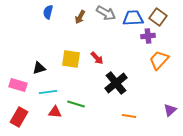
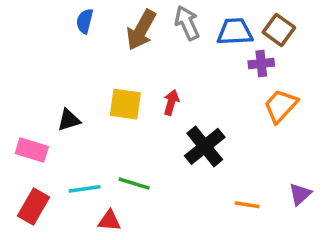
gray arrow: (106, 13) -> (187, 23), turned -144
brown arrow: (80, 17) -> (141, 30), size x1.6
red arrow: (97, 58) -> (171, 102), turned -120
cyan line: (48, 92) -> (85, 189), moved
red triangle: (55, 112) -> (109, 221), moved
orange line: (129, 116) -> (247, 205), moved

